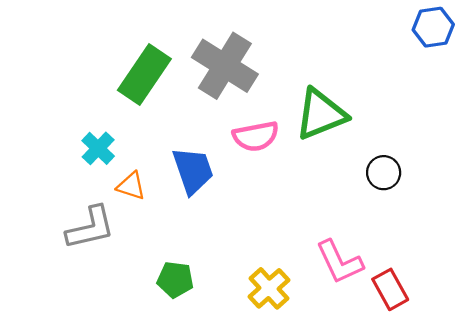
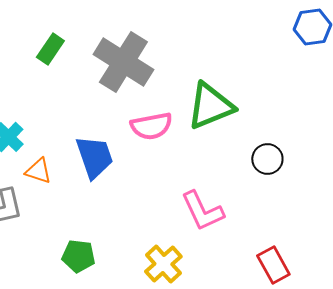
green rectangle: (144, 75) -> (50, 49), moved, size x0.6
pink L-shape: (340, 262) -> (202, 211), moved

